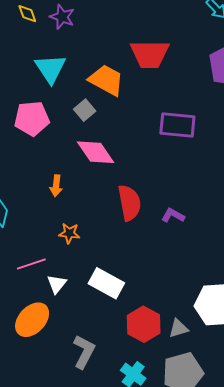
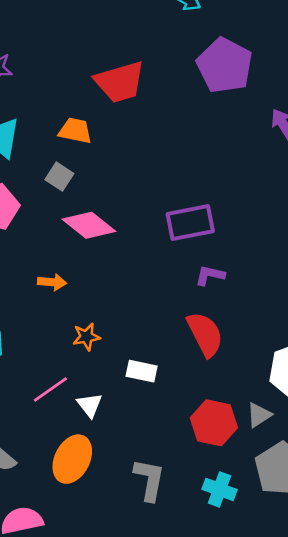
orange trapezoid: (106, 80) -> (75, 131), size x0.7
purple rectangle: (177, 125) -> (190, 223), moved
orange arrow: (56, 186) -> (52, 282), turned -75
red semicircle: (129, 203) -> (205, 334), moved
white rectangle: (106, 283) -> (142, 371), moved, size x0.7

